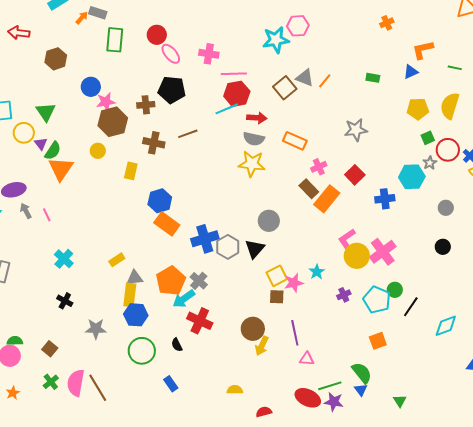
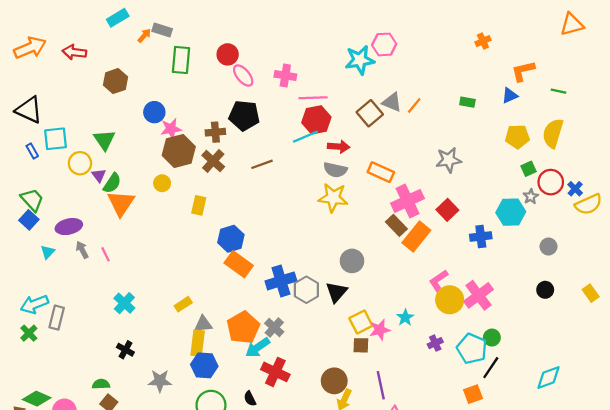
brown cross: (154, 143) -> (213, 161), moved, turned 30
pink cross: (319, 167) -> (407, 201), size x1.8
black line: (411, 307) -> (491, 368), moved
green semicircle: (15, 341) -> (101, 384), moved

